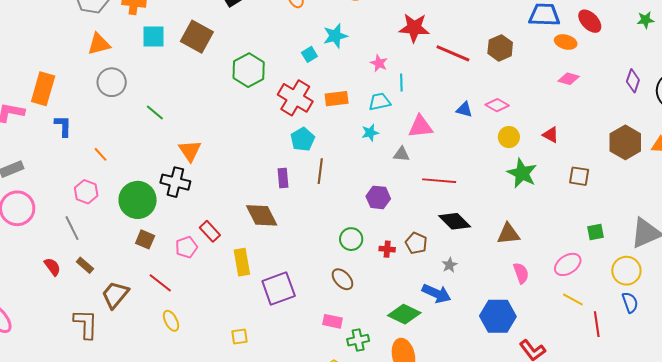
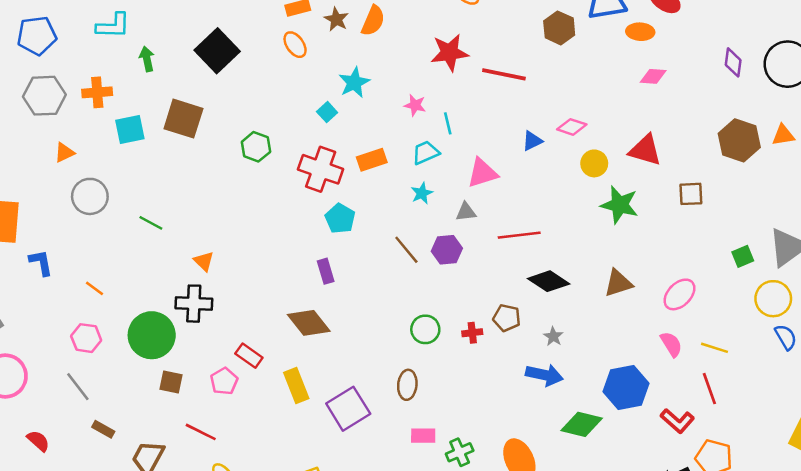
orange triangle: (99, 44) -> (64, 153), size x0.7
brown hexagon: (500, 48) -> (559, 28), moved
green hexagon: (249, 70) -> (256, 147), size x0.7
blue triangle: (464, 110) -> (532, 141), turned -30
red triangle: (551, 135) -> (645, 150), size x1.6
orange triangle: (190, 151) -> (204, 261), size x0.7
brown line: (320, 171) -> (406, 250), moved, turned -35
purple hexagon: (378, 197) -> (447, 250), moved
green square: (596, 232) -> (743, 256), moved
pink ellipse: (568, 264) -> (679, 294), moved
red semicircle: (52, 267) -> (38, 441), moved
pink semicircle: (521, 273) -> (671, 344), moved
brown ellipse: (342, 279) -> (407, 385), moved, turned 60
green diamond: (404, 314) -> (582, 424), moved
red line: (597, 324) -> (709, 389), moved

